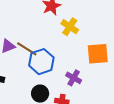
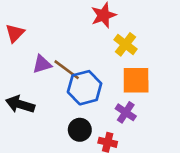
orange square: (98, 54) -> (136, 80), moved

